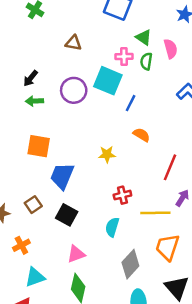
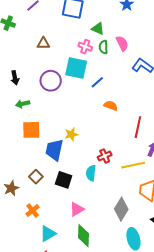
pink semicircle: (171, 49) -> (122, 43), moved
pink cross: (124, 56) -> (85, 47), turned 32
black arrow: (31, 78) -> (15, 78), turned -40
green arrow: (34, 101) -> (23, 104), moved
blue line: (131, 103) -> (97, 82), turned 32
yellow star: (107, 154) -> (71, 134), moved
cyan semicircle: (112, 227) -> (91, 173), moved

